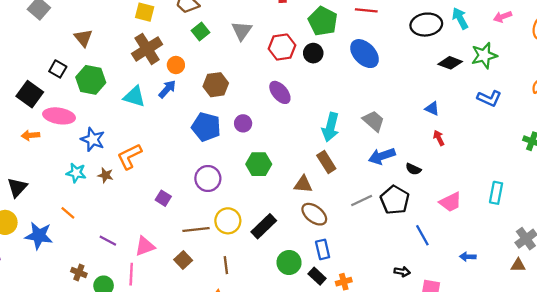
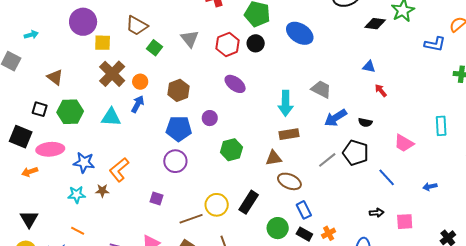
blue L-shape: (489, 98) -> (435, 44), moved
brown rectangle: (326, 162) -> (289, 134), turned -54
purple circle: (208, 178) -> (175, 161), moved
pink trapezoid: (450, 202) -> (404, 143), turned 70

